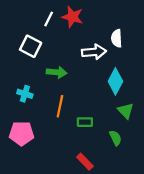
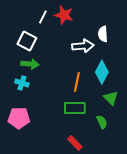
green arrow: (57, 72) -> (30, 64), moved
orange line: (60, 106) -> (77, 82), moved
green rectangle: (85, 122) -> (75, 108), size x1.5

